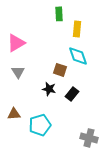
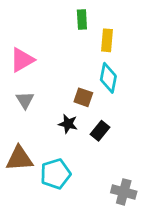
cyan diamond: (78, 56) -> (108, 78), turned 30
brown triangle: (14, 114) -> (19, 159), size x1.5

